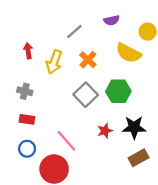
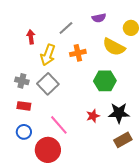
red arrow: (28, 51) -> (31, 37), moved
orange cross: (88, 60) -> (78, 53), turned 35
gray square: (86, 95) -> (48, 84), moved

